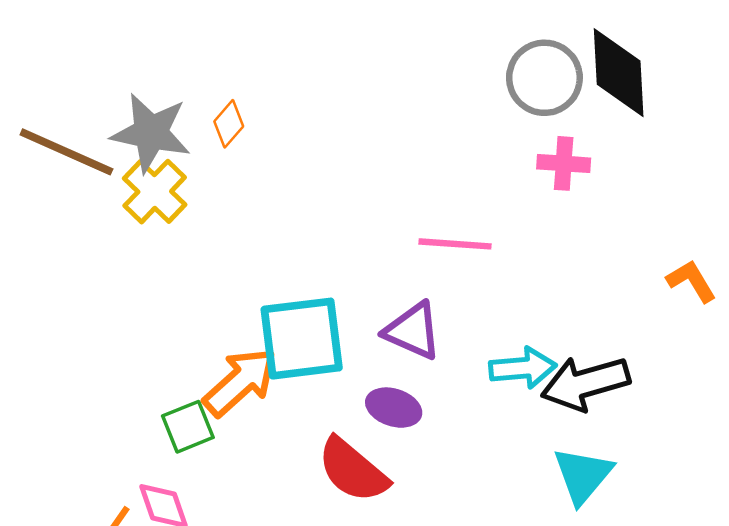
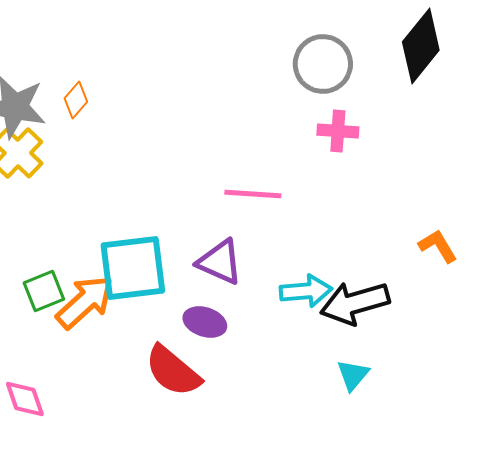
black diamond: (619, 73) -> (421, 46), moved, turned 42
orange L-shape: (691, 281) -> (438, 246), moved
green square: (188, 427) -> (44, 291), moved
cyan triangle: (583, 475) -> (353, 375), size x0.7

